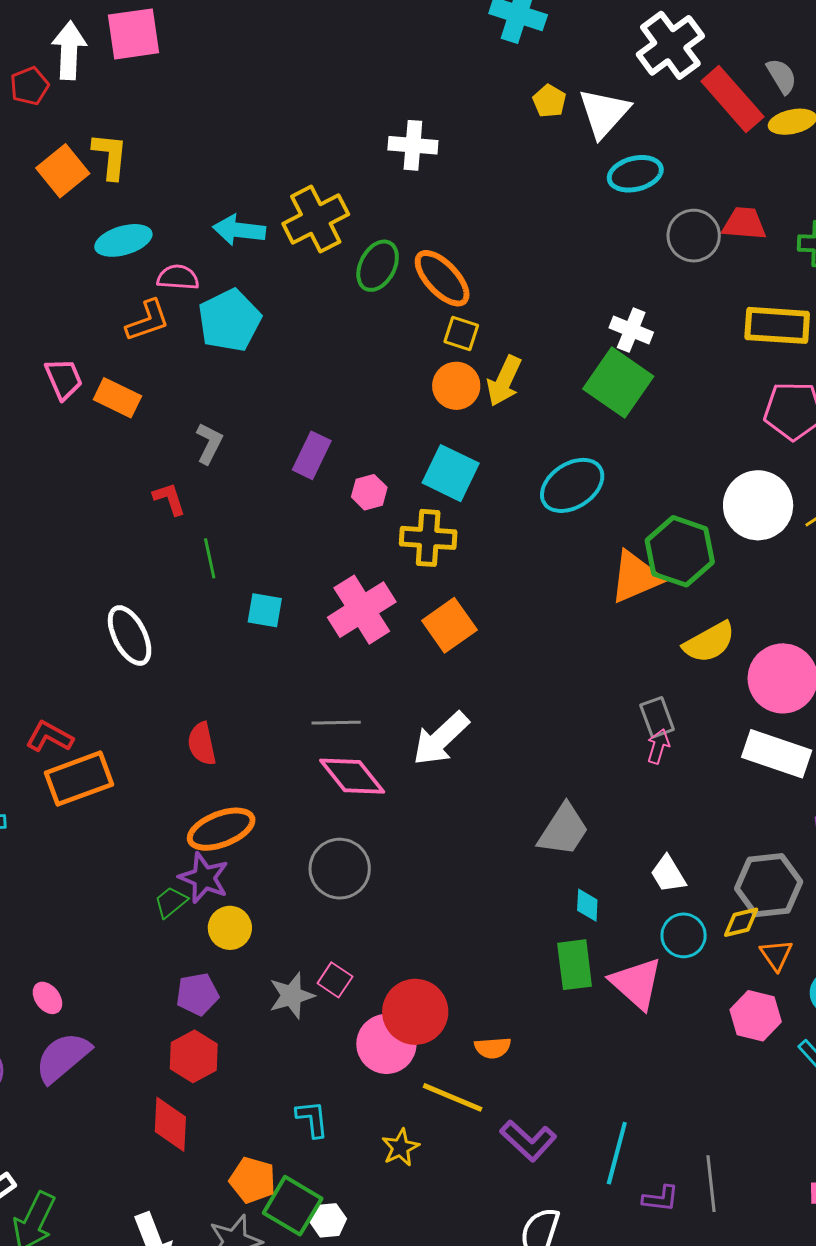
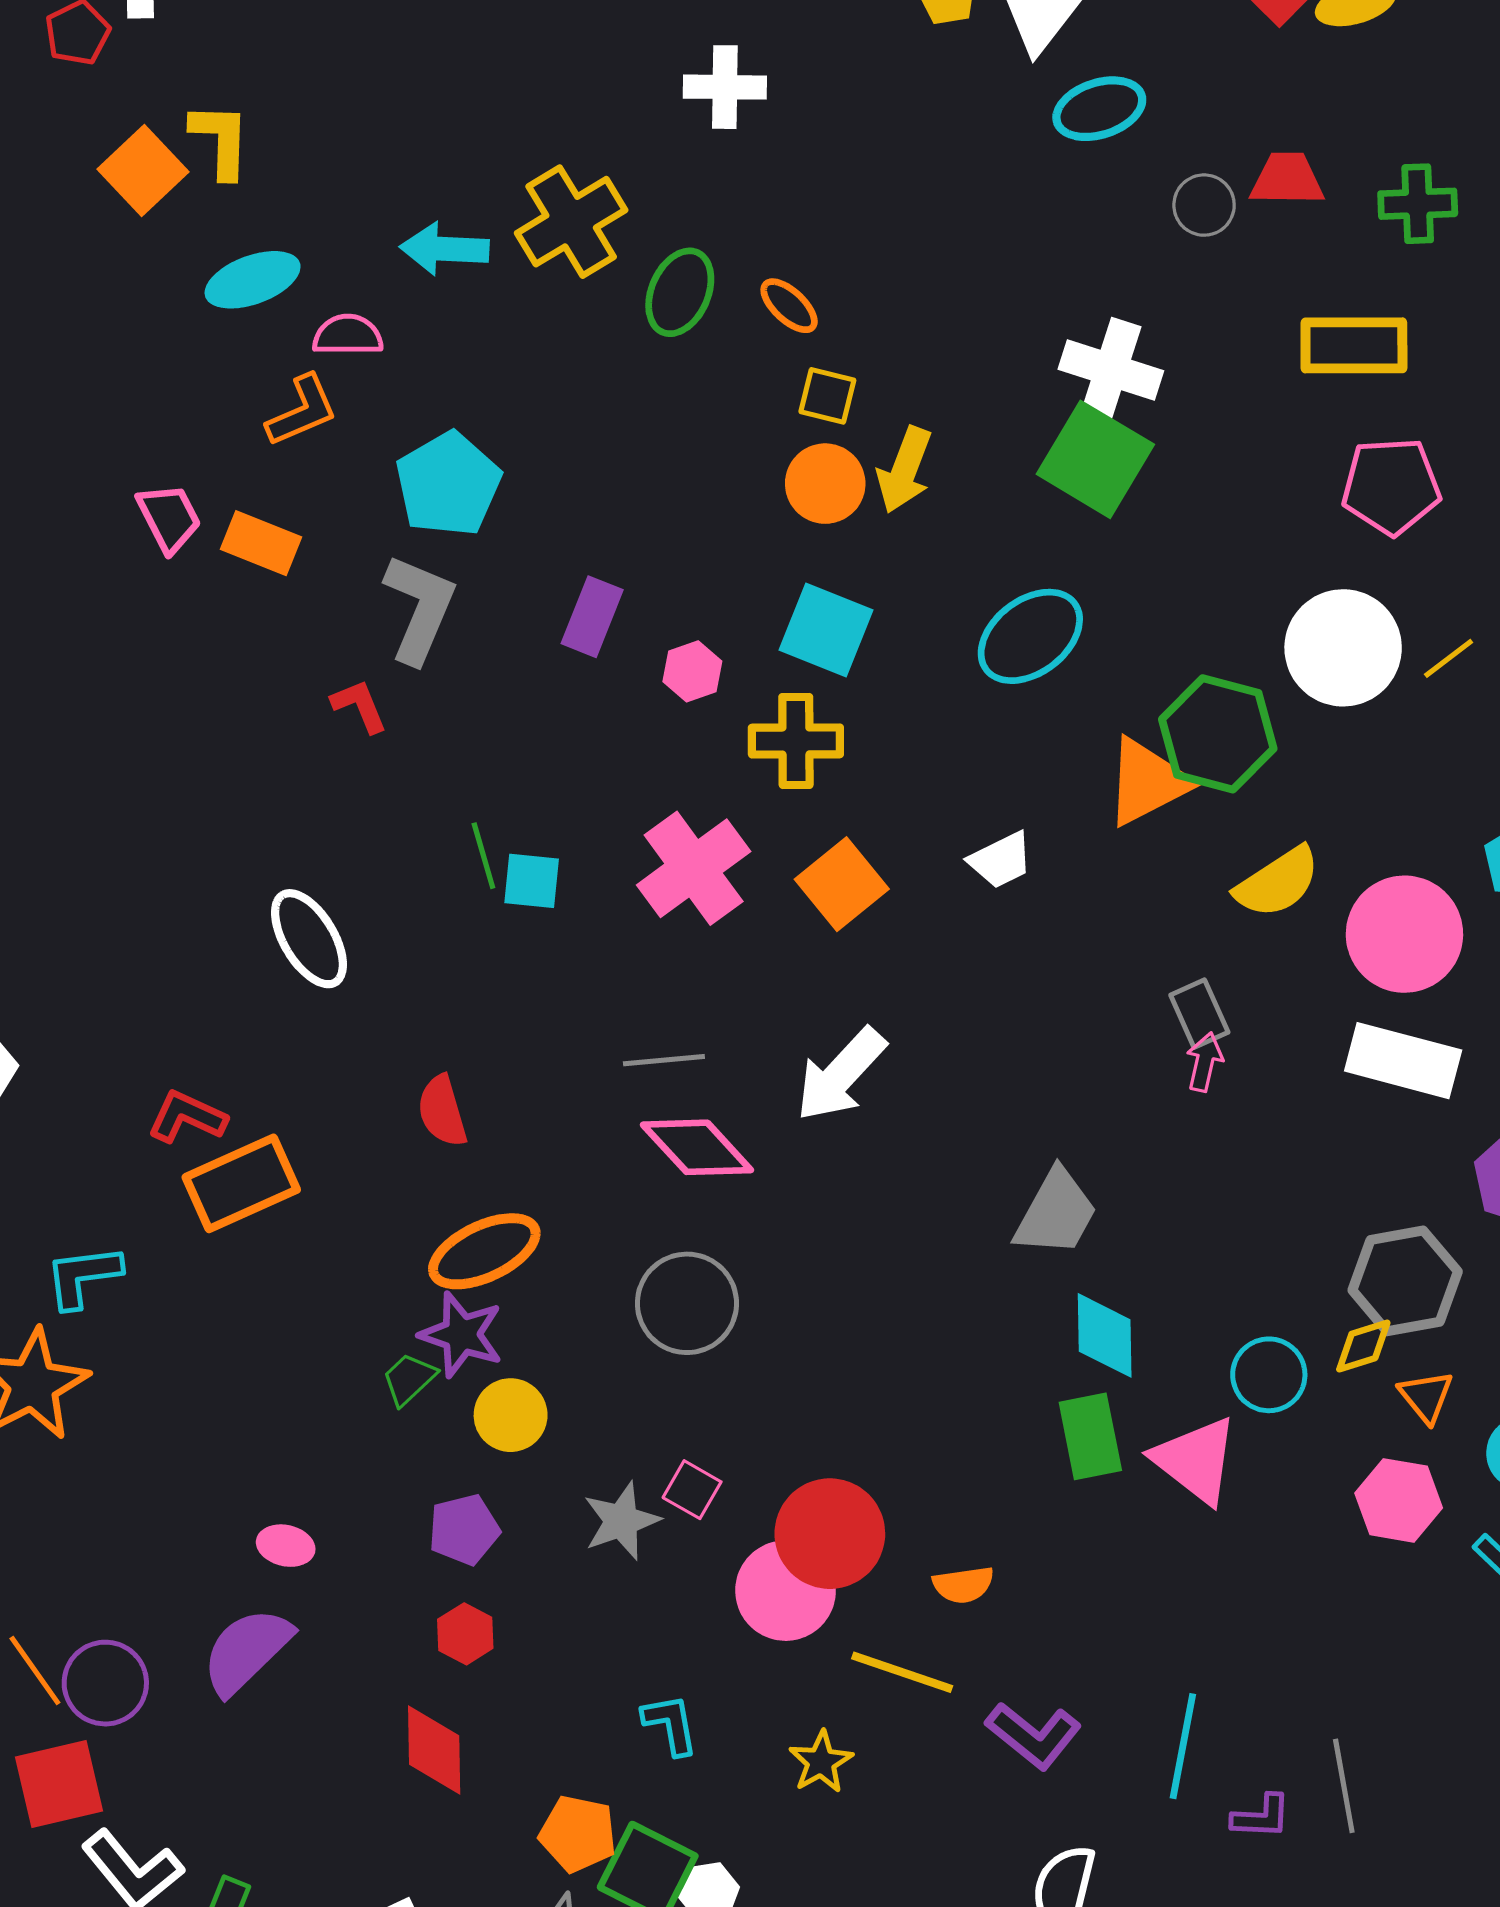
gray circle: (694, 236) -> (1204, 205), size x0.7
orange ellipse: (442, 278) -> (789, 306), size x0.6
cyan pentagon: (230, 320) -> (448, 484), moved
white cross: (631, 330) -> (1111, 370), size x1.4
gray L-shape: (209, 443) -> (420, 608), size x1.6
green line: (210, 558) -> (483, 856), moved
white trapezoid: (668, 874) -> (1001, 860), moved, turned -81
cyan diamond: (587, 905) -> (1105, 1335), size x1.6
pink ellipse: (47, 998) -> (286, 1546), moved, turned -36
red hexagon: (194, 1056) -> (465, 1634), size x0.7

